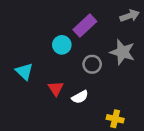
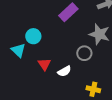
cyan circle: (62, 45) -> (33, 36), moved
gray circle: (92, 64) -> (84, 53), moved

